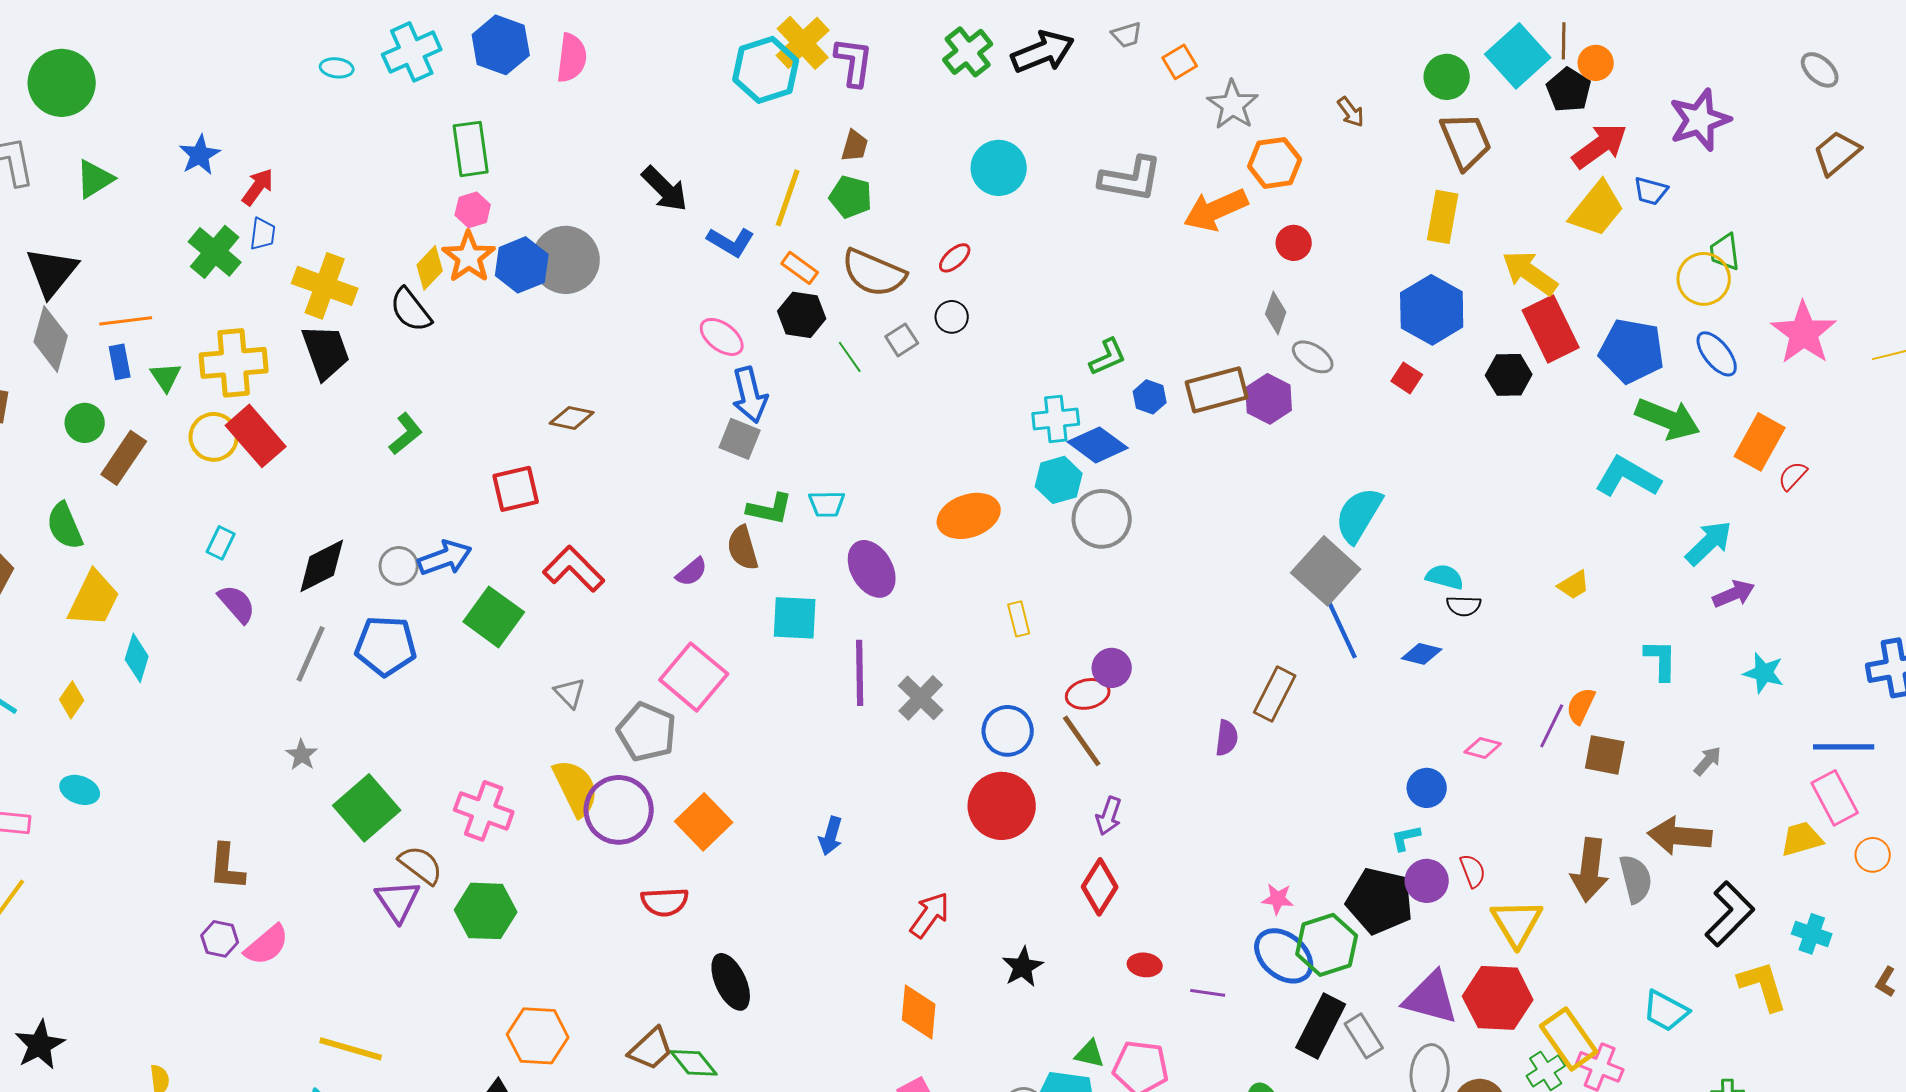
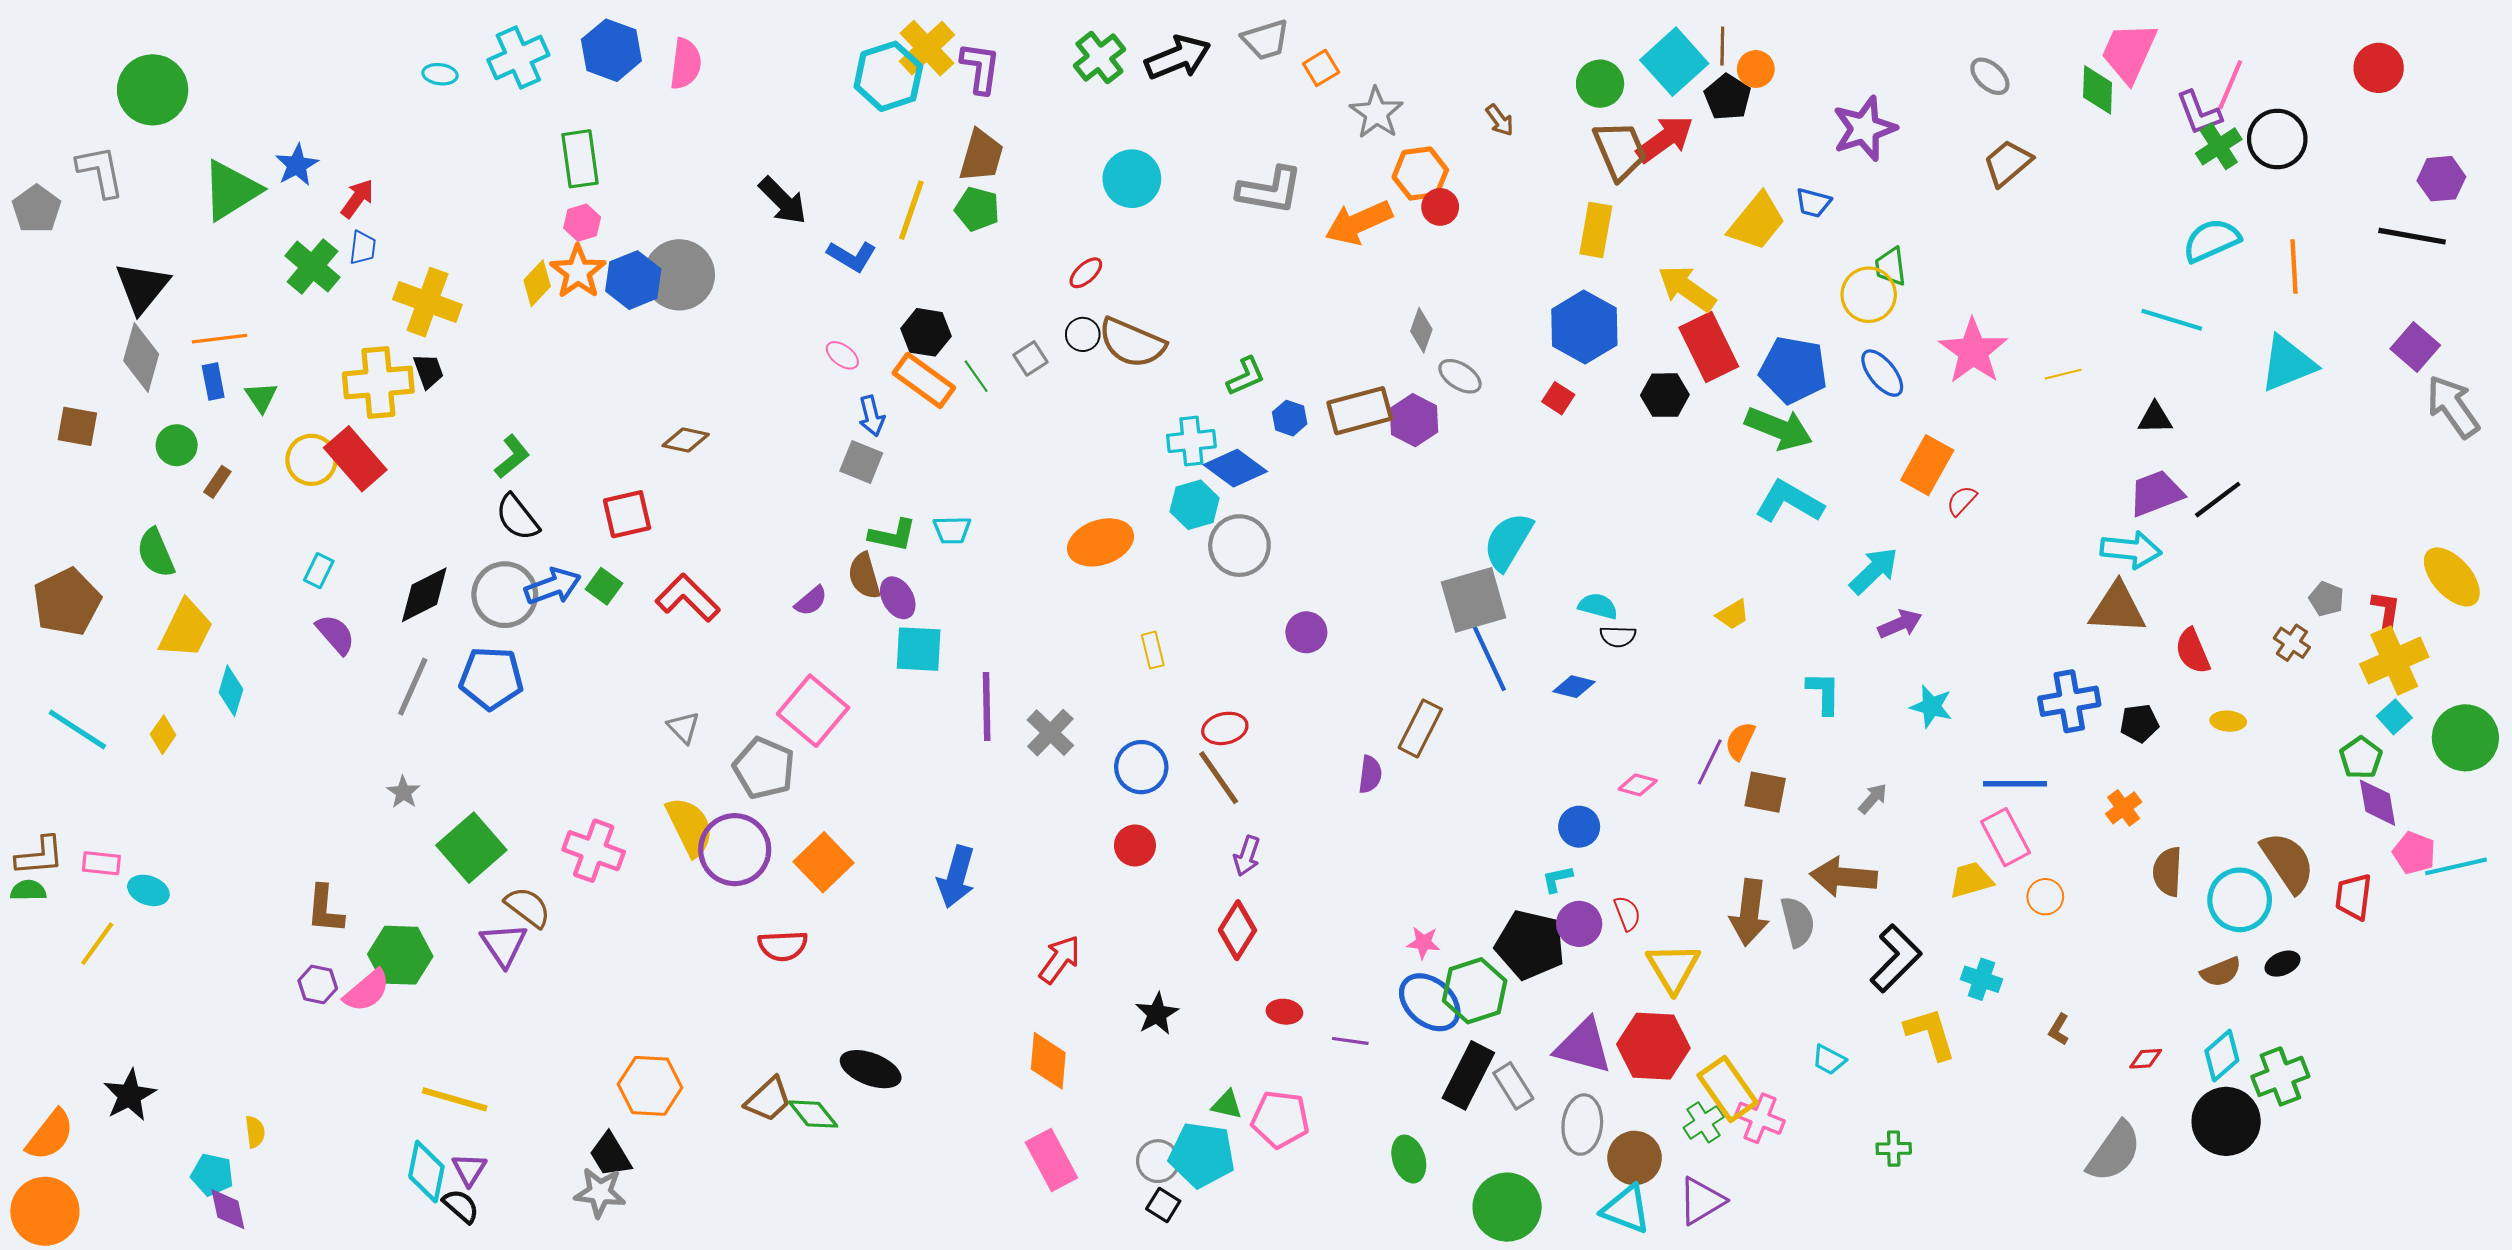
gray trapezoid: (1127, 35) -> (1266, 40), size x1.5
brown trapezoid: (855, 146) -> (981, 156), size x1.6
red arrow: (1600, 146) -> (1665, 139), moved
green triangle: (95, 179) -> (231, 190), moved, size x1.5
red circle: (1294, 243) -> (1440, 207), moved
orange rectangle: (800, 268) -> (924, 380), moved, size x1.6
brown semicircle: (874, 273) -> (1132, 343), moved
black semicircle: (411, 310) -> (517, 517), moved
pink ellipse: (722, 337) -> (842, 355), size x0.7
black trapezoid: (326, 352) -> (428, 371), size x0.6
yellow cross: (234, 363) -> (378, 383), moved
blue arrow: (750, 395) -> (872, 416), size x0.7
green arrow: (1668, 419) -> (1779, 428), moved
brown rectangle: (124, 458) -> (217, 482), size x0.6
gray circle: (399, 566) -> (505, 595), size x1.6
purple ellipse: (872, 569) -> (898, 598), moved, size x0.7
gray square: (1326, 571) -> (1474, 600), turned 32
green square: (494, 617) -> (604, 586), moved, size x0.6
purple circle: (1112, 668) -> (1306, 632), moved
cyan ellipse: (80, 790) -> (148, 890), moved
red circle: (1002, 806) -> (1135, 845), size x0.6
blue arrow: (831, 836) -> (956, 877), size x1.5
green hexagon: (486, 911) -> (400, 955), moved
black ellipse: (731, 982) -> (871, 1069), moved, turned -44
cyan trapezoid: (1666, 1011) -> (1829, 1060), size x0.7

